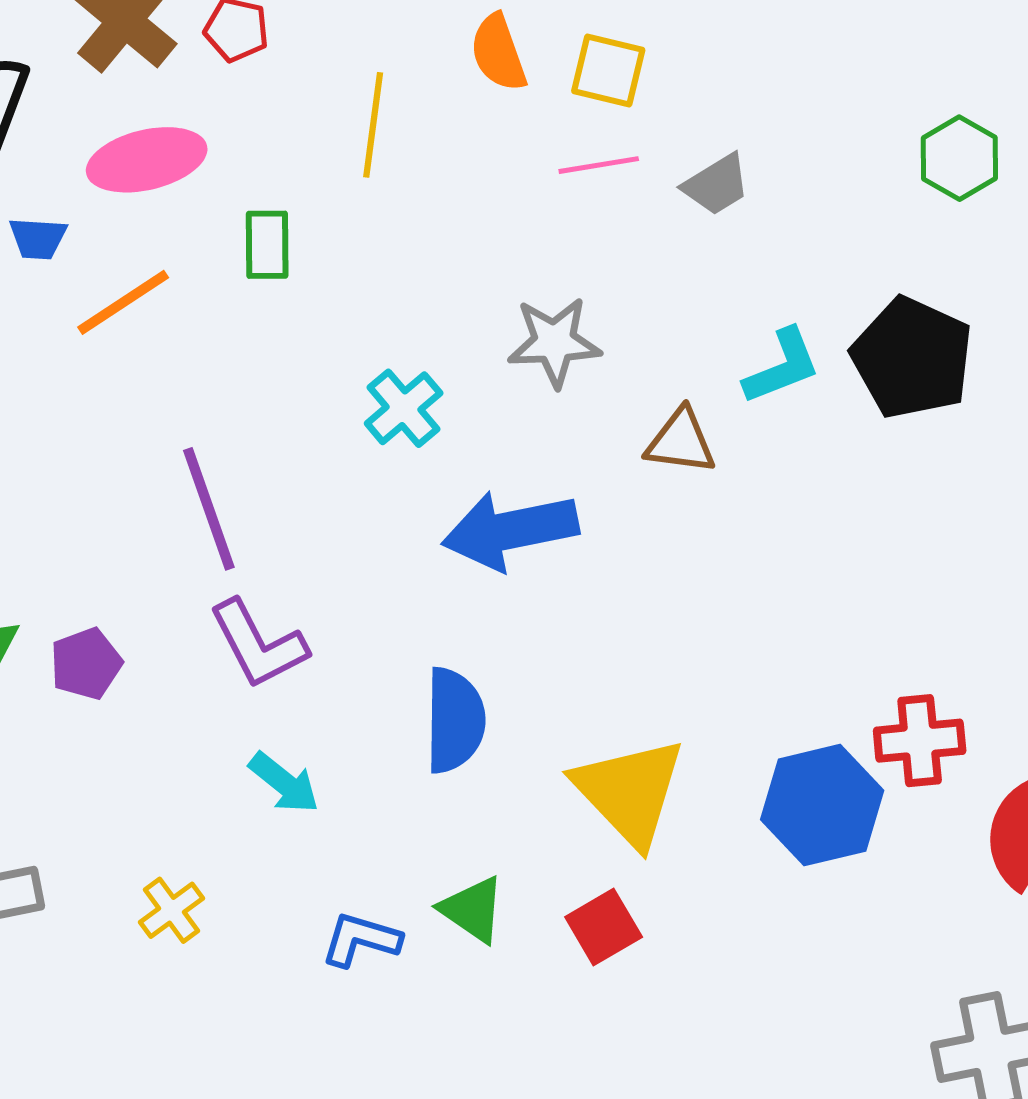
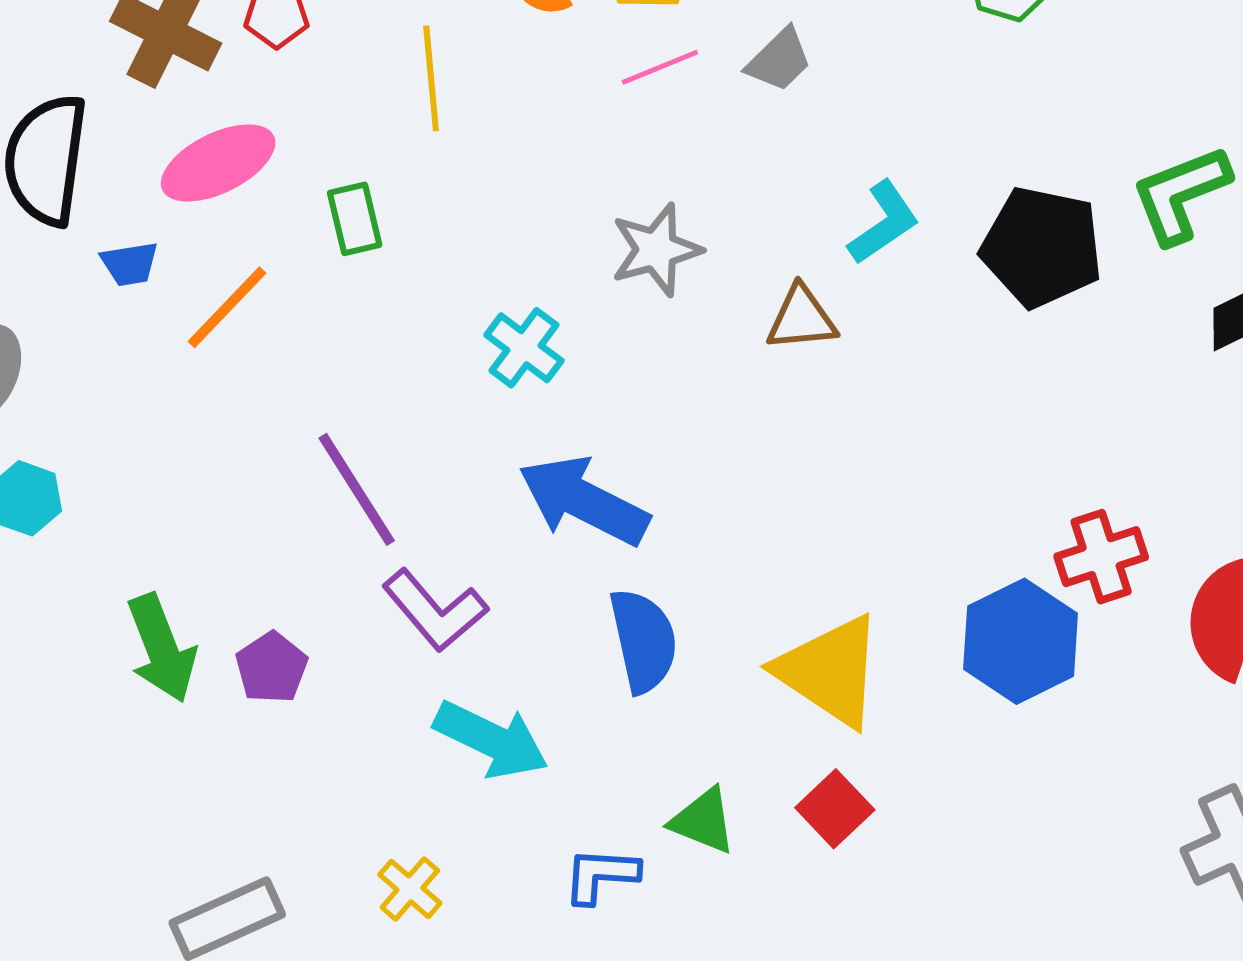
black pentagon: (912, 358) -> (1042, 247), moved
blue arrow: (510, 530) -> (584, 501), moved, turned 51
cyan arrow: (284, 783) -> (491, 740), size x1.5

